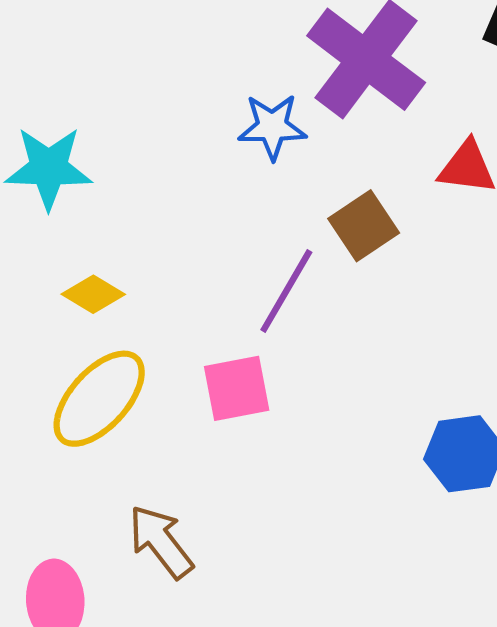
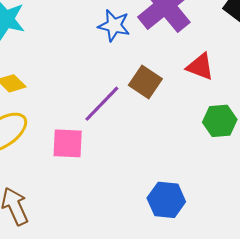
brown square: (364, 226) -> (145, 82), turned -36

